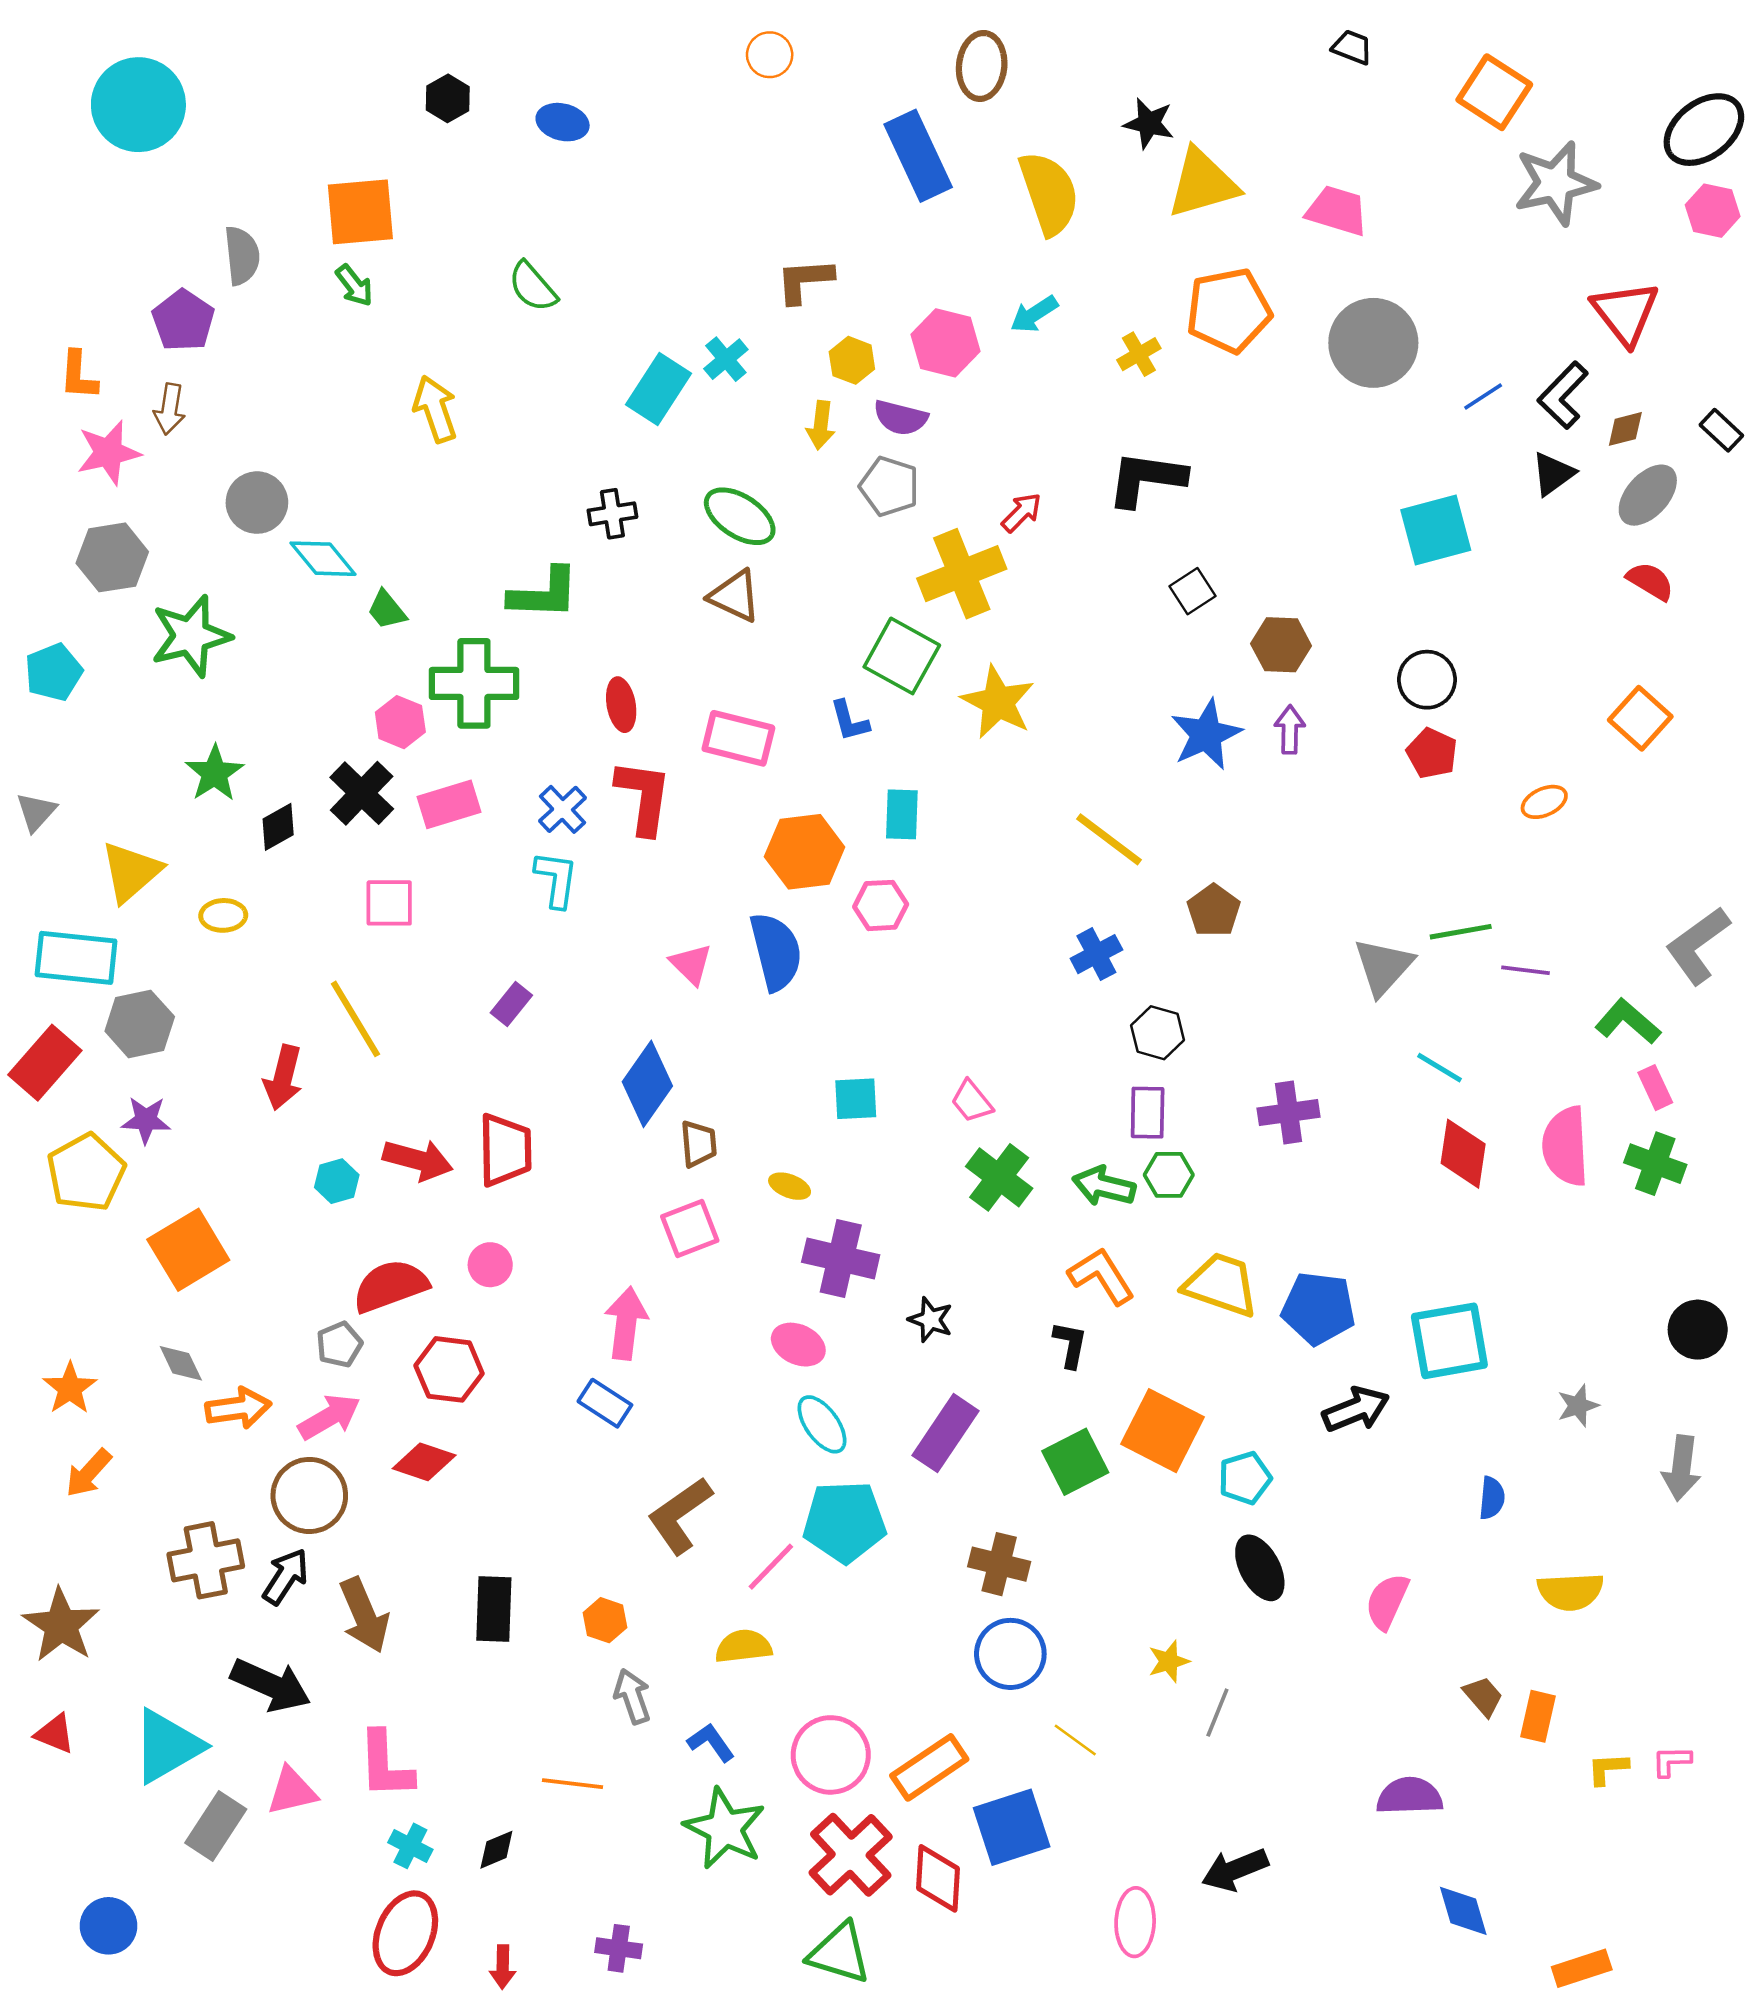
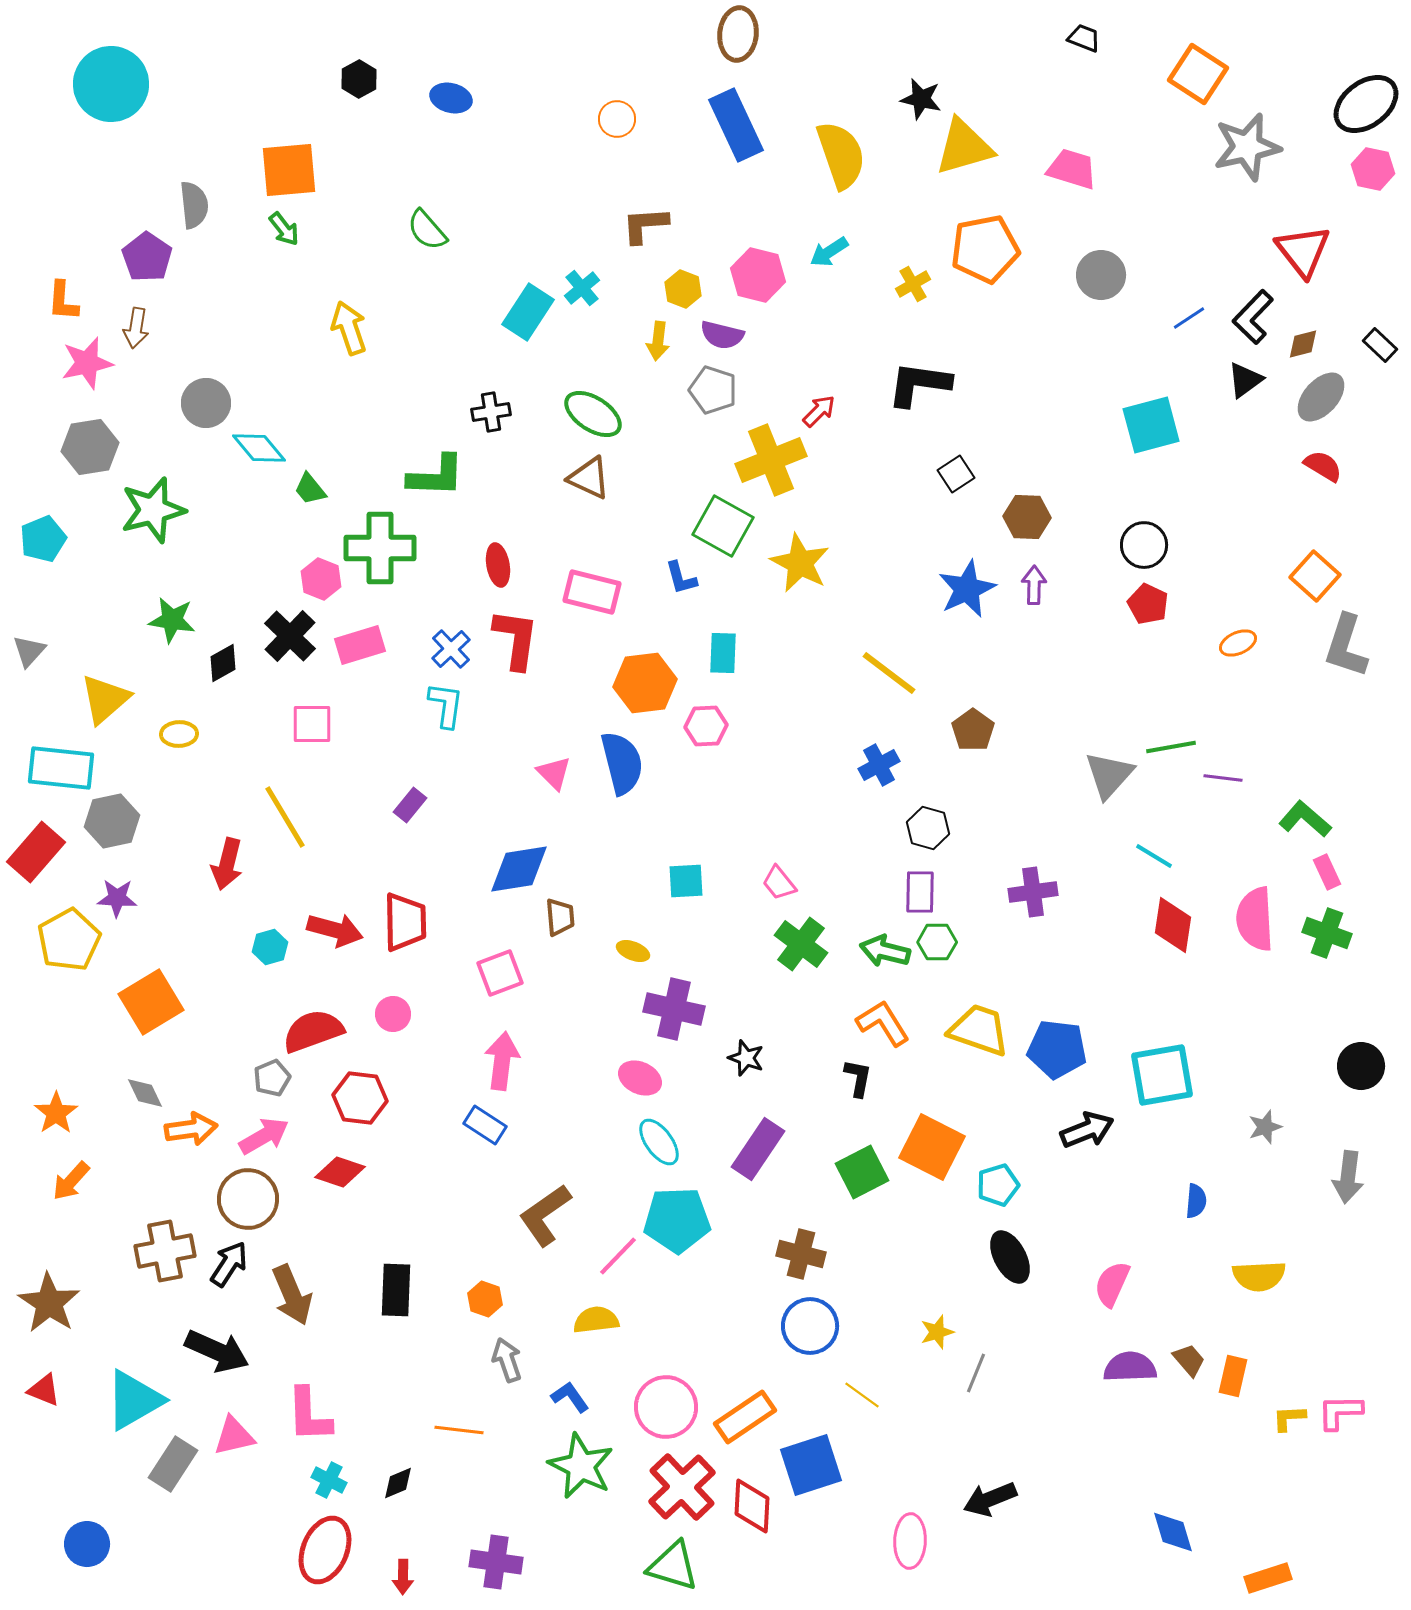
orange circle: (770, 55) -> (617, 119), moved
brown ellipse: (982, 66) -> (738, 34), moved
gray circle: (1373, 343) -> (1101, 275), size x0.7
green star: (215, 773) -> (172, 620), turned -30
gray L-shape: (1698, 945) -> (1346, 646), moved, turned -36
blue diamond: (647, 1084) -> (519, 869), turned 46
pink square: (690, 1229) -> (500, 973), moved
pink L-shape: (1671, 1761) -> (1340, 1412), size x1.4
purple semicircle: (1410, 1796) -> (1130, 1367), moved
purple cross: (619, 1948) -> (496, 1562), size x1.4

